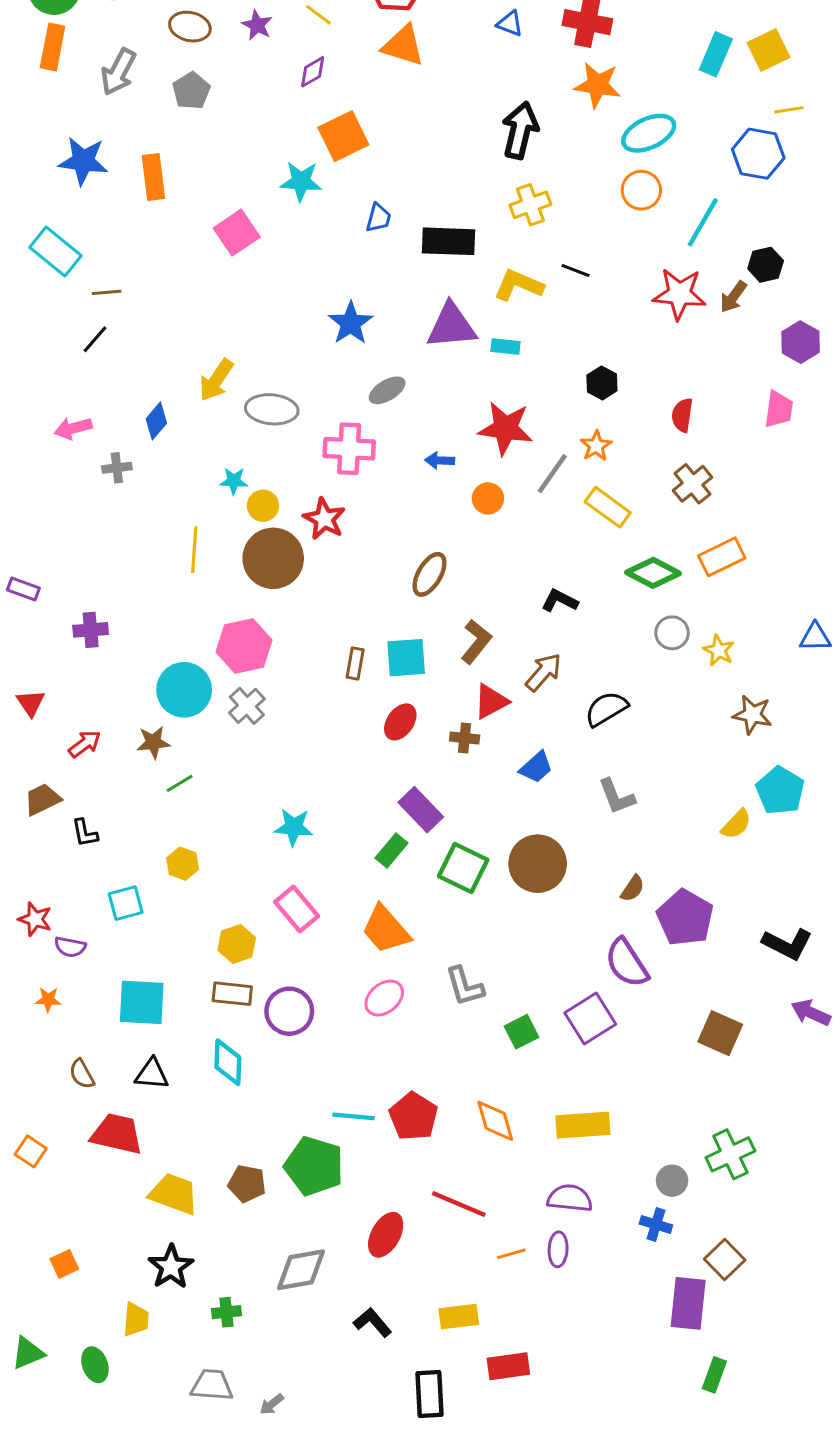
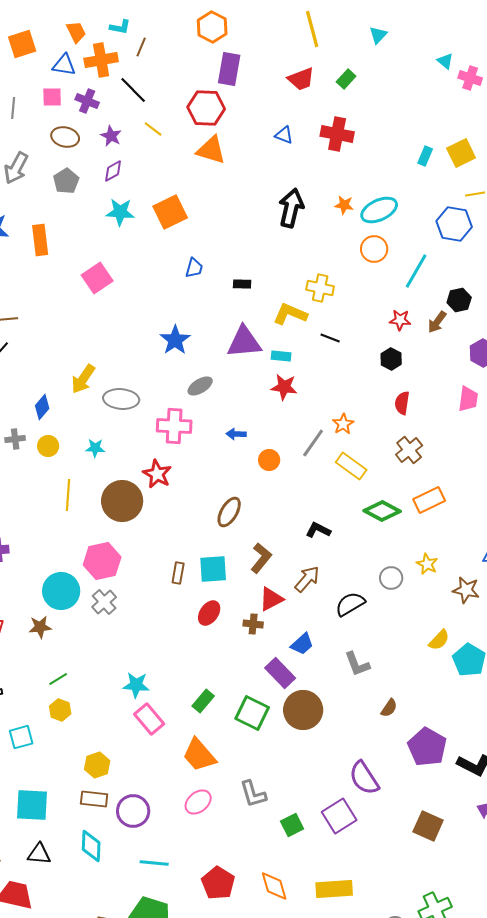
cyan rectangle: (716, 54) -> (425, 156), size x0.7
purple diamond: (313, 72) -> (113, 171), moved
orange star: (598, 85) -> (344, 205), moved, size x0.6
cyan star: (301, 181) -> (120, 212), moved
yellow cross: (530, 205) -> (320, 288), moved, turned 32
black rectangle: (449, 241) -> (242, 284), size x0.5
black line: (576, 271) -> (330, 338), moved
red star: (679, 294) -> (400, 320), size x0.6
black hexagon: (602, 383) -> (391, 359), moved
red star: (505, 428) -> (284, 387), moved, size x0.7
yellow circle: (263, 506) -> (48, 446), moved
gray circle: (672, 633) -> (391, 578), moved
brown star: (752, 715) -> (466, 590), moved
green line: (180, 783) -> (58, 679), moved
purple rectangle: (421, 810) -> (280, 673), moved
yellow semicircle: (736, 824) -> (439, 640), moved
brown semicircle: (633, 888) -> (389, 708), moved
pink rectangle: (297, 909) -> (149, 719), moved
purple pentagon: (685, 918) -> (427, 747), moved
cyan line: (354, 1116) -> (154, 863), moved

